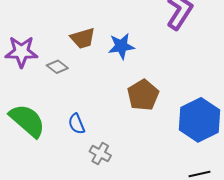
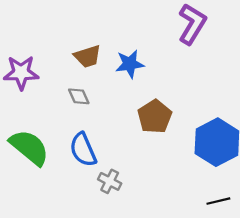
gray diamond: (57, 67) -> (79, 96), moved, turned 30
blue semicircle: (77, 124) -> (83, 150), size x1.5

